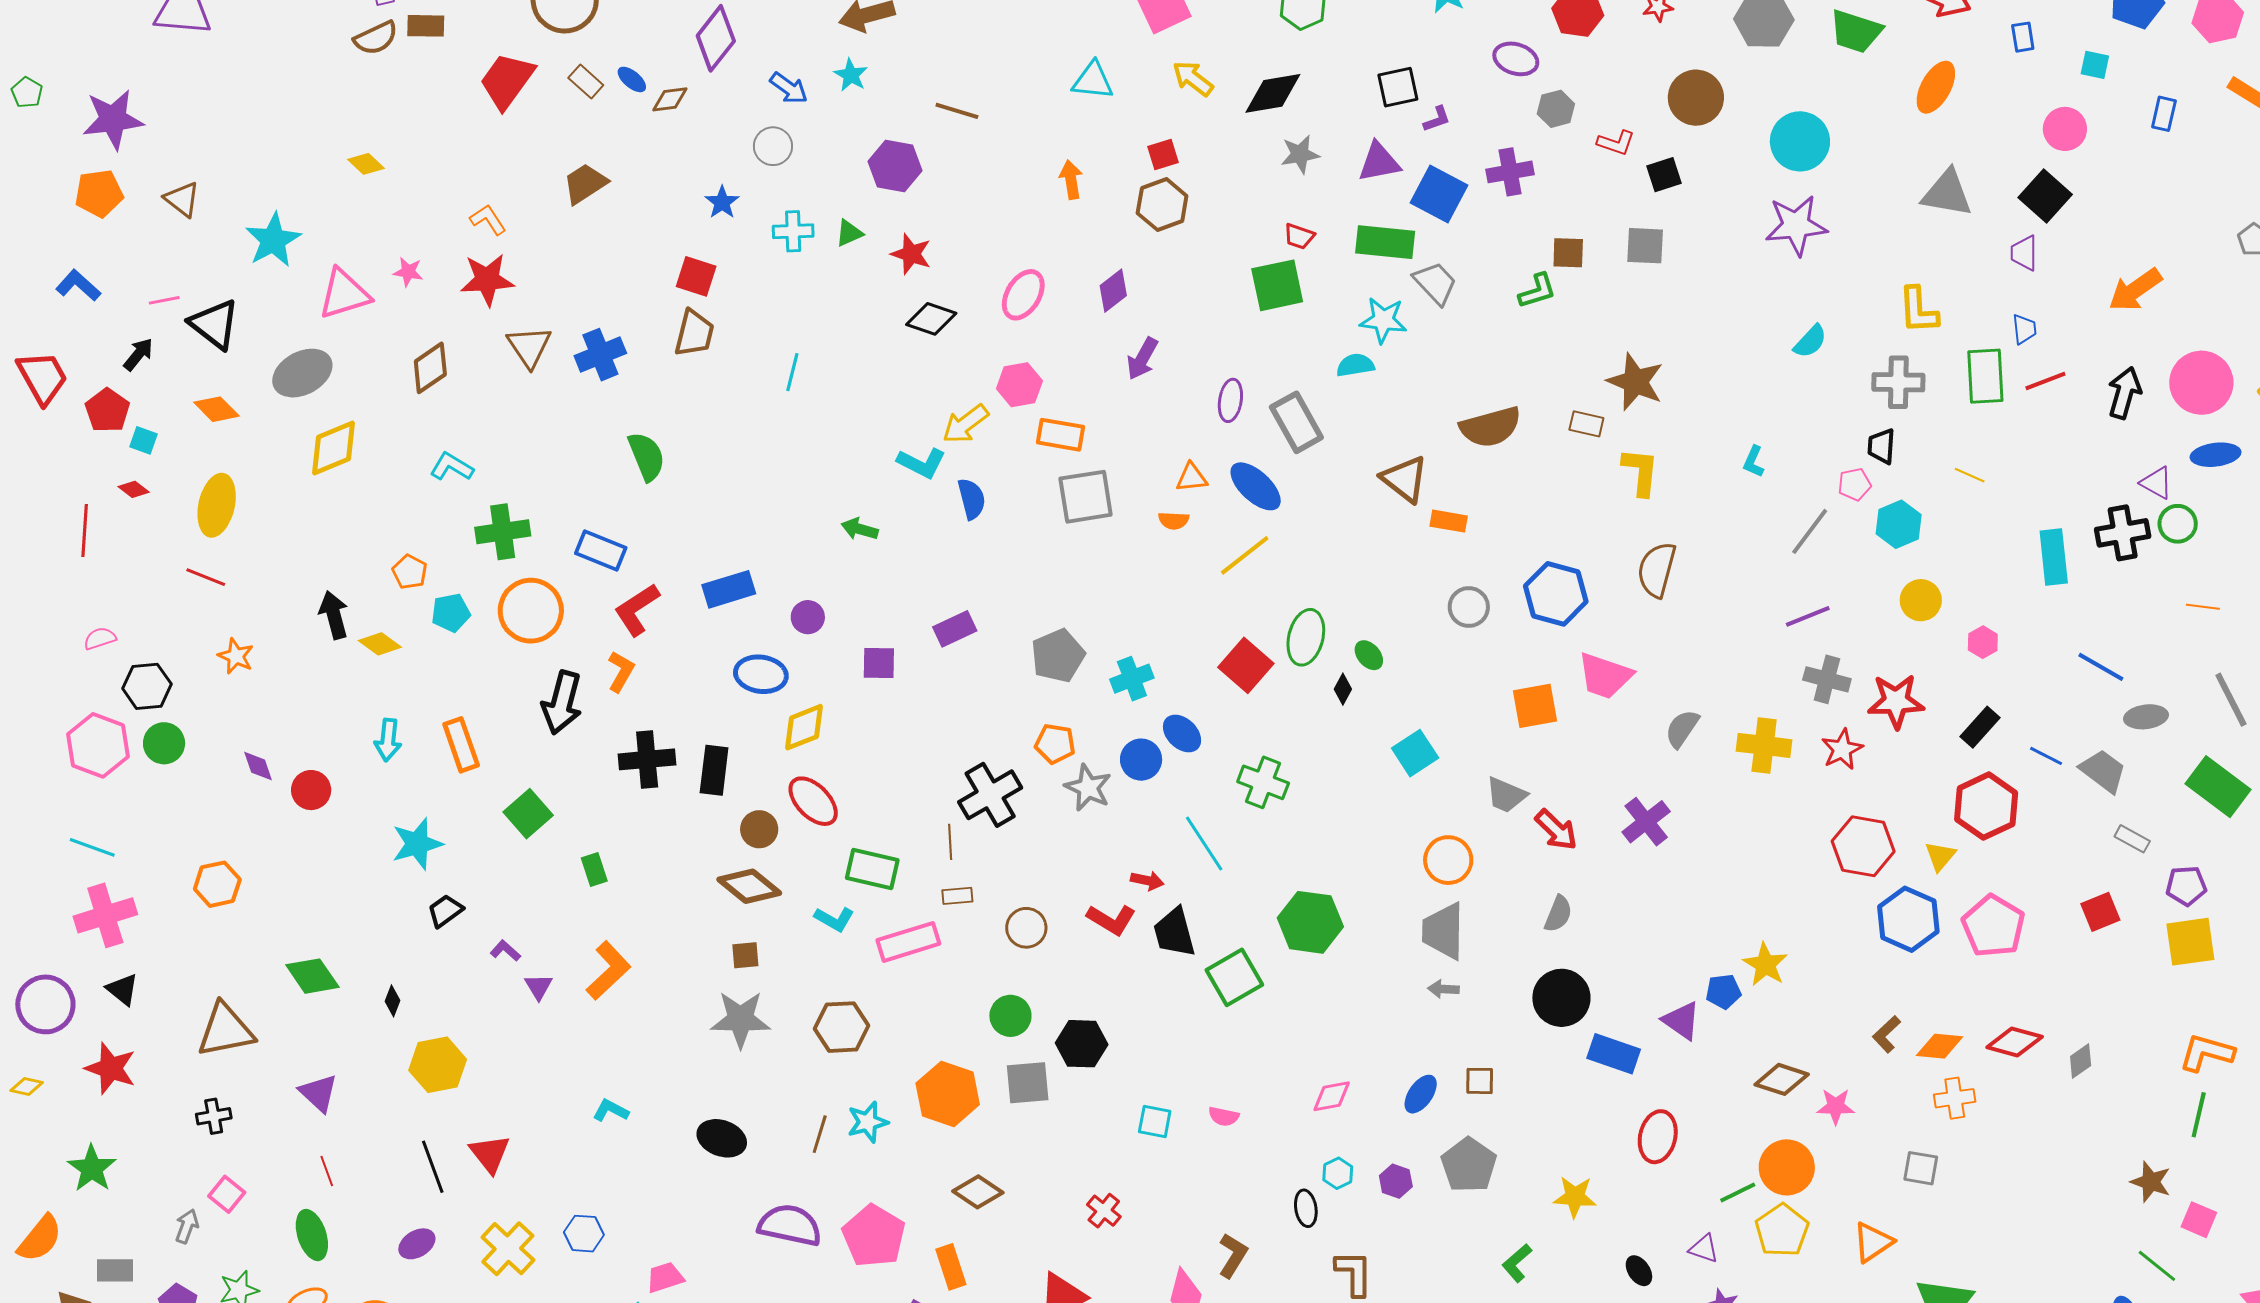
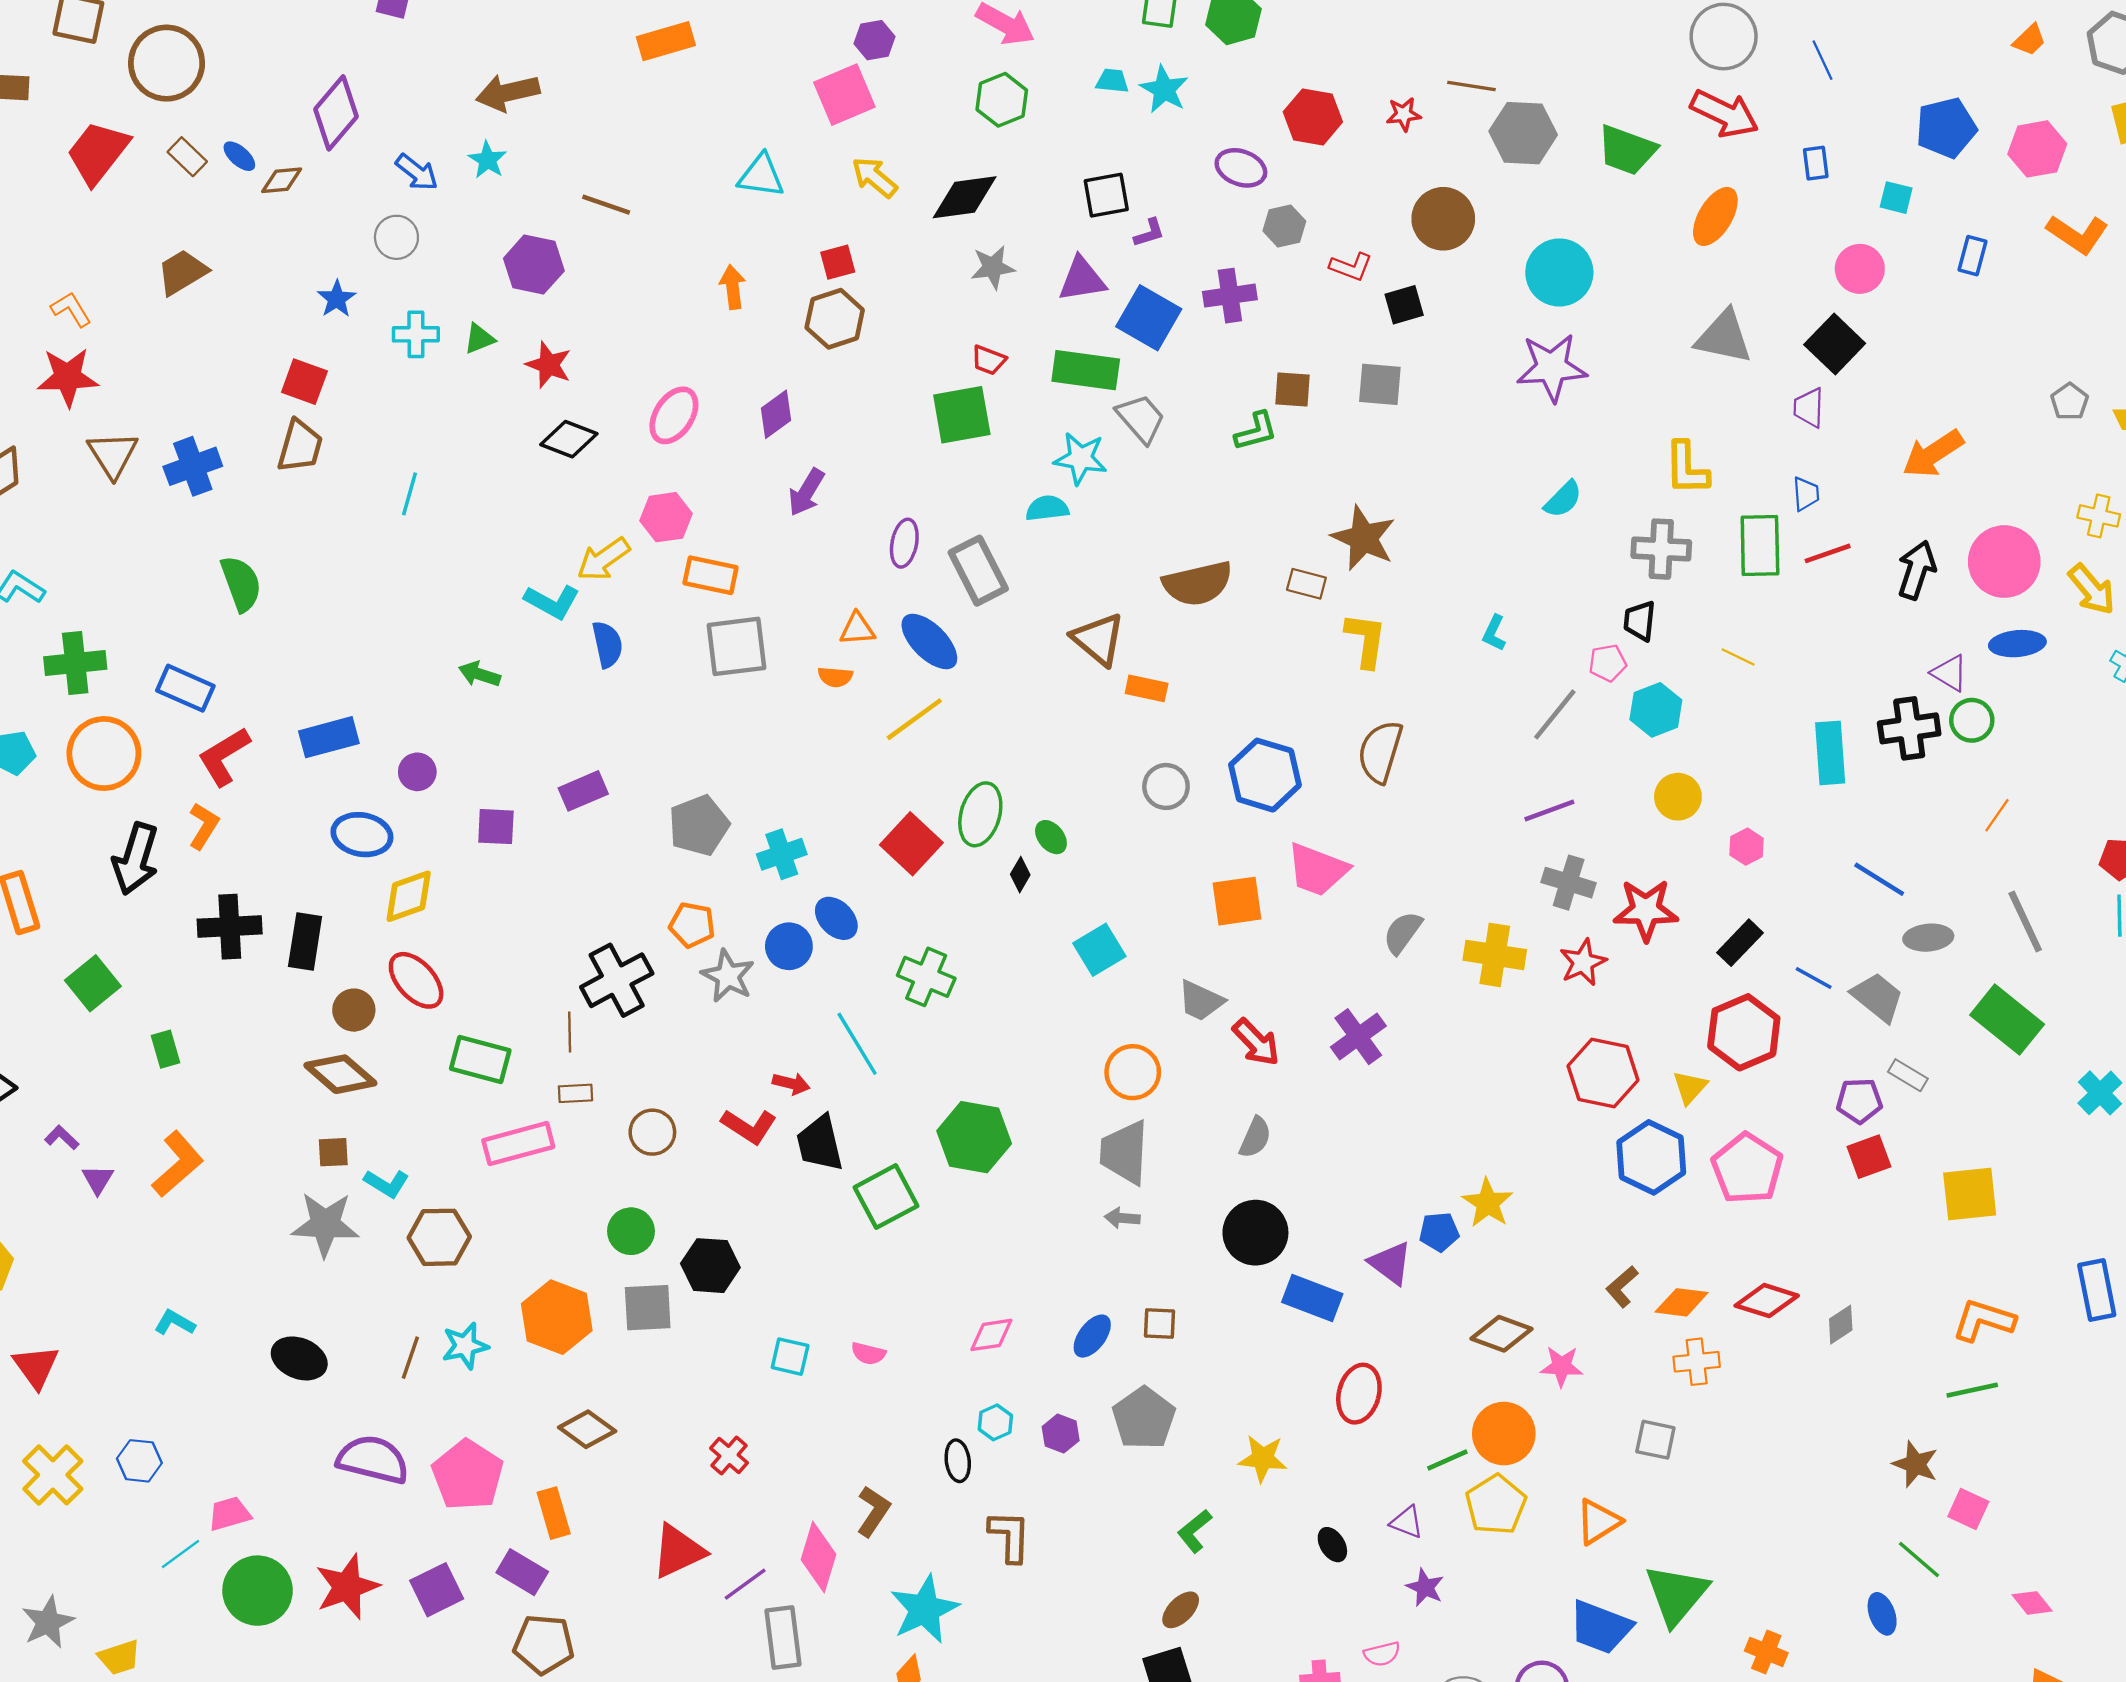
orange line: (2203, 607) -> (1997, 815), turned -64
purple pentagon: (2186, 886) -> (1859, 1101), moved
cyan L-shape: (834, 919) -> (387, 1183), moved
green line: (2199, 1115) -> (1972, 1390), turned 63

